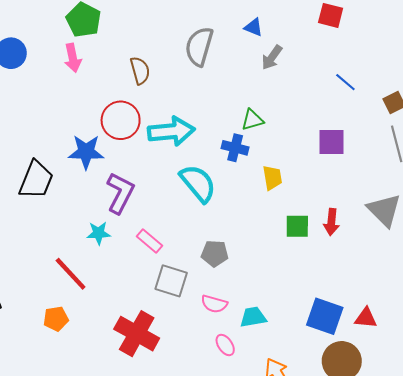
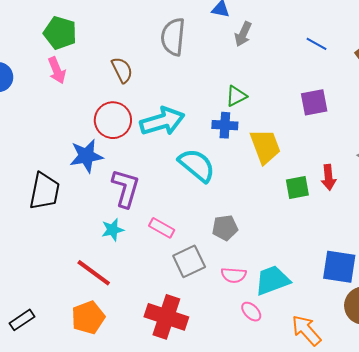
yellow trapezoid: (272, 178) -> (265, 146), size x1.5
gray square: (171, 281) -> (189, 261), turned -32
cyan trapezoid: (253, 317) -> (272, 280), size x1.4
orange pentagon: (56, 319) -> (88, 318), size x1.4

